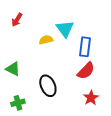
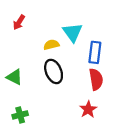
red semicircle: (86, 71) -> (96, 79), turned -54
black ellipse: (48, 86) -> (54, 71), moved
red star: (91, 98) -> (88, 109), moved

